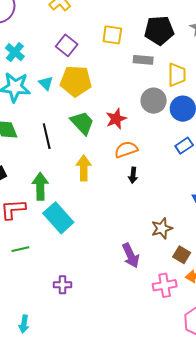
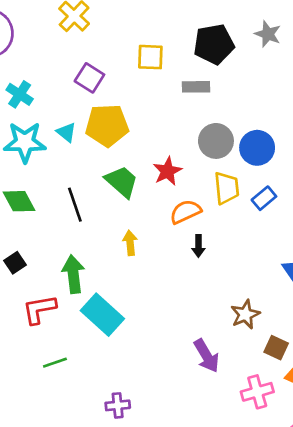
yellow trapezoid: (177, 75) -> (227, 188), moved
yellow arrow: (84, 168) -> (130, 243), size x0.7

